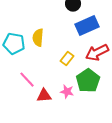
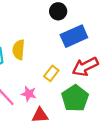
pink star: (67, 92) -> (29, 94), moved
red triangle: (44, 96) -> (40, 115), moved

